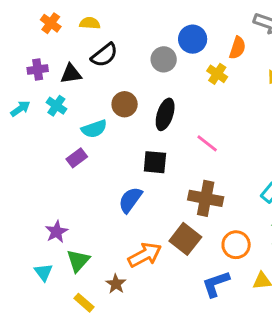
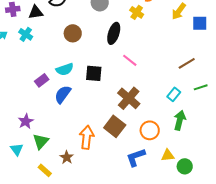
black ellipse: (165, 114) -> (114, 33), moved
cyan semicircle: (94, 129) -> (65, 69), moved
purple rectangle: (77, 158) -> (42, 80), moved
brown cross: (206, 198) -> (129, 98), turned 30
blue semicircle: (130, 200) -> (63, 94), moved
orange arrow: (145, 255) -> (87, 137), turned -55

